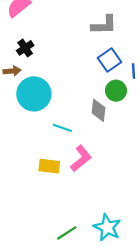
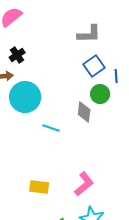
pink L-shape: (81, 158) -> (84, 184), moved
yellow rectangle: (49, 166) -> (39, 187), moved

